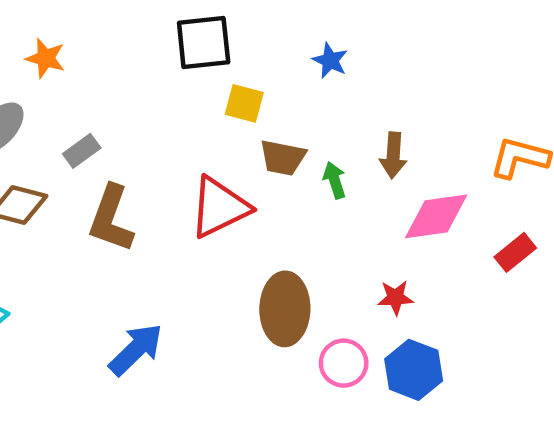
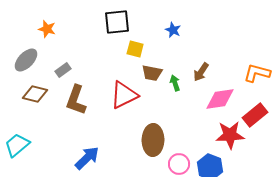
brown arrow: (393, 155) -> (201, 72), turned 30
red rectangle: (515, 252) -> (255, 115), size x1.4
red star: (396, 298) -> (230, 135), moved, size x1.8

